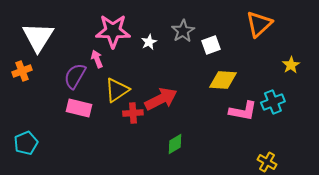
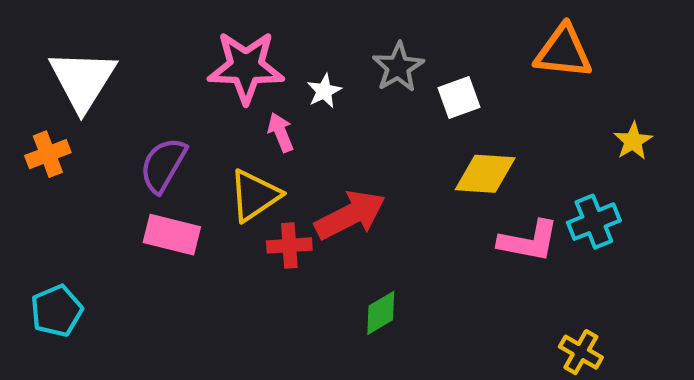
orange triangle: (259, 24) -> (563, 52), turned 48
pink arrow: (97, 59) -> (281, 132), moved

